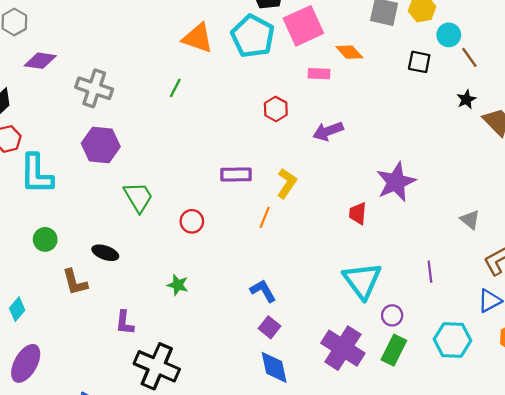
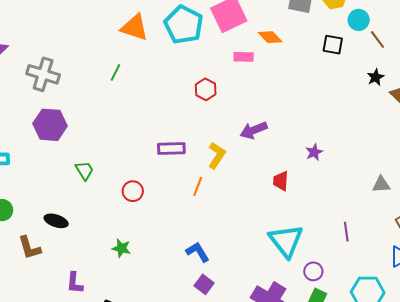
purple arrow: (328, 131) -> (254, 130), moved
purple star: (396, 182) -> (314, 152), size x0.5
green trapezoid: (138, 197) -> (85, 171), size x0.7
gray triangle: (470, 220) -> (381, 184), turned -42

